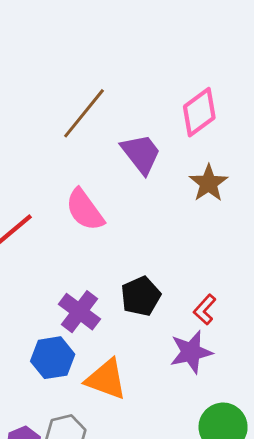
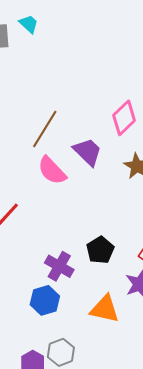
pink semicircle: (85, 210) -> (52, 171), moved
orange triangle: (106, 379) -> (105, 309), moved

